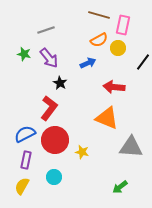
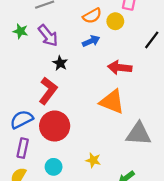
orange semicircle: (99, 40) -> (92, 16), moved
yellow circle: (118, 48) -> (115, 21), moved
yellow star: (82, 152) -> (93, 160), moved

